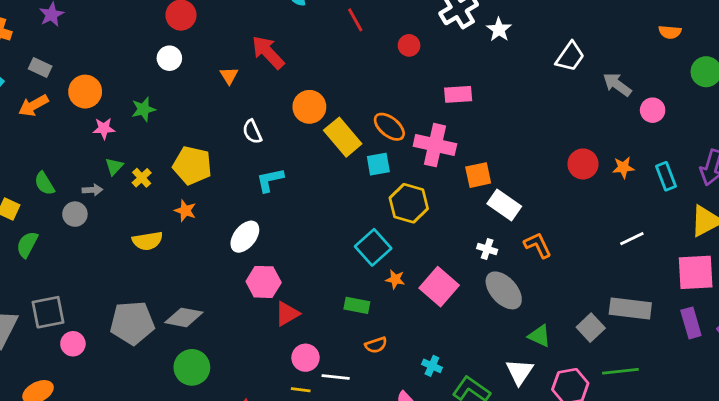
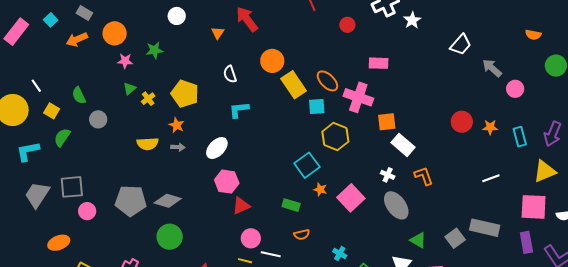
gray arrow: (92, 190) -> (178, 147), moved

